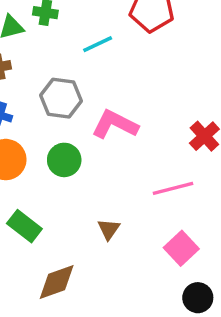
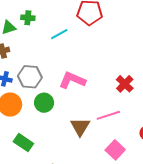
gray hexagon: (61, 98) -> (30, 77), moved
brown triangle: (109, 229) -> (80, 127), moved, size x1.5

